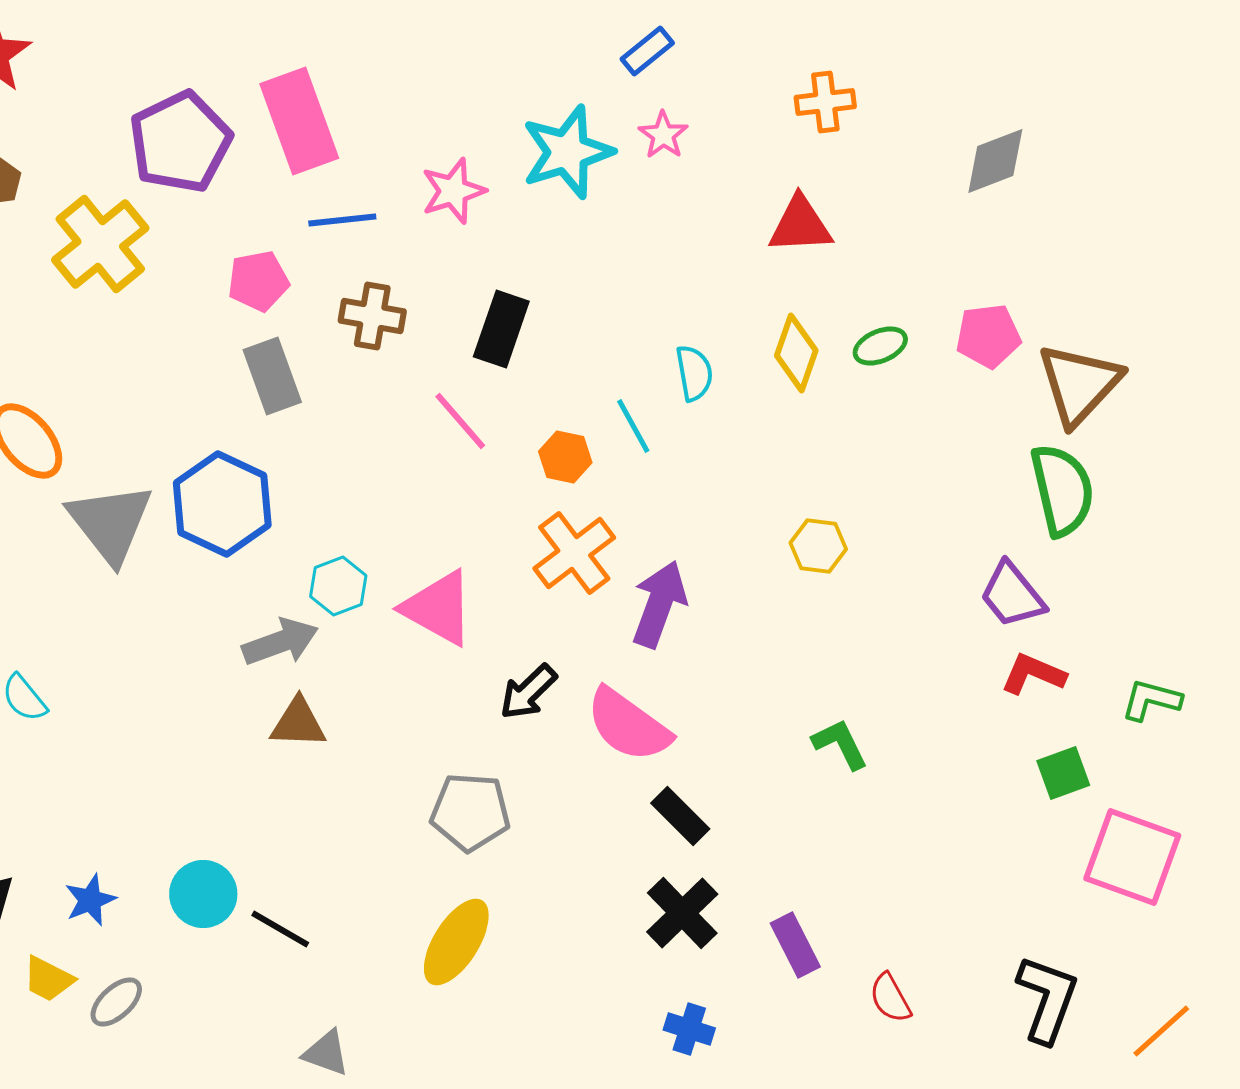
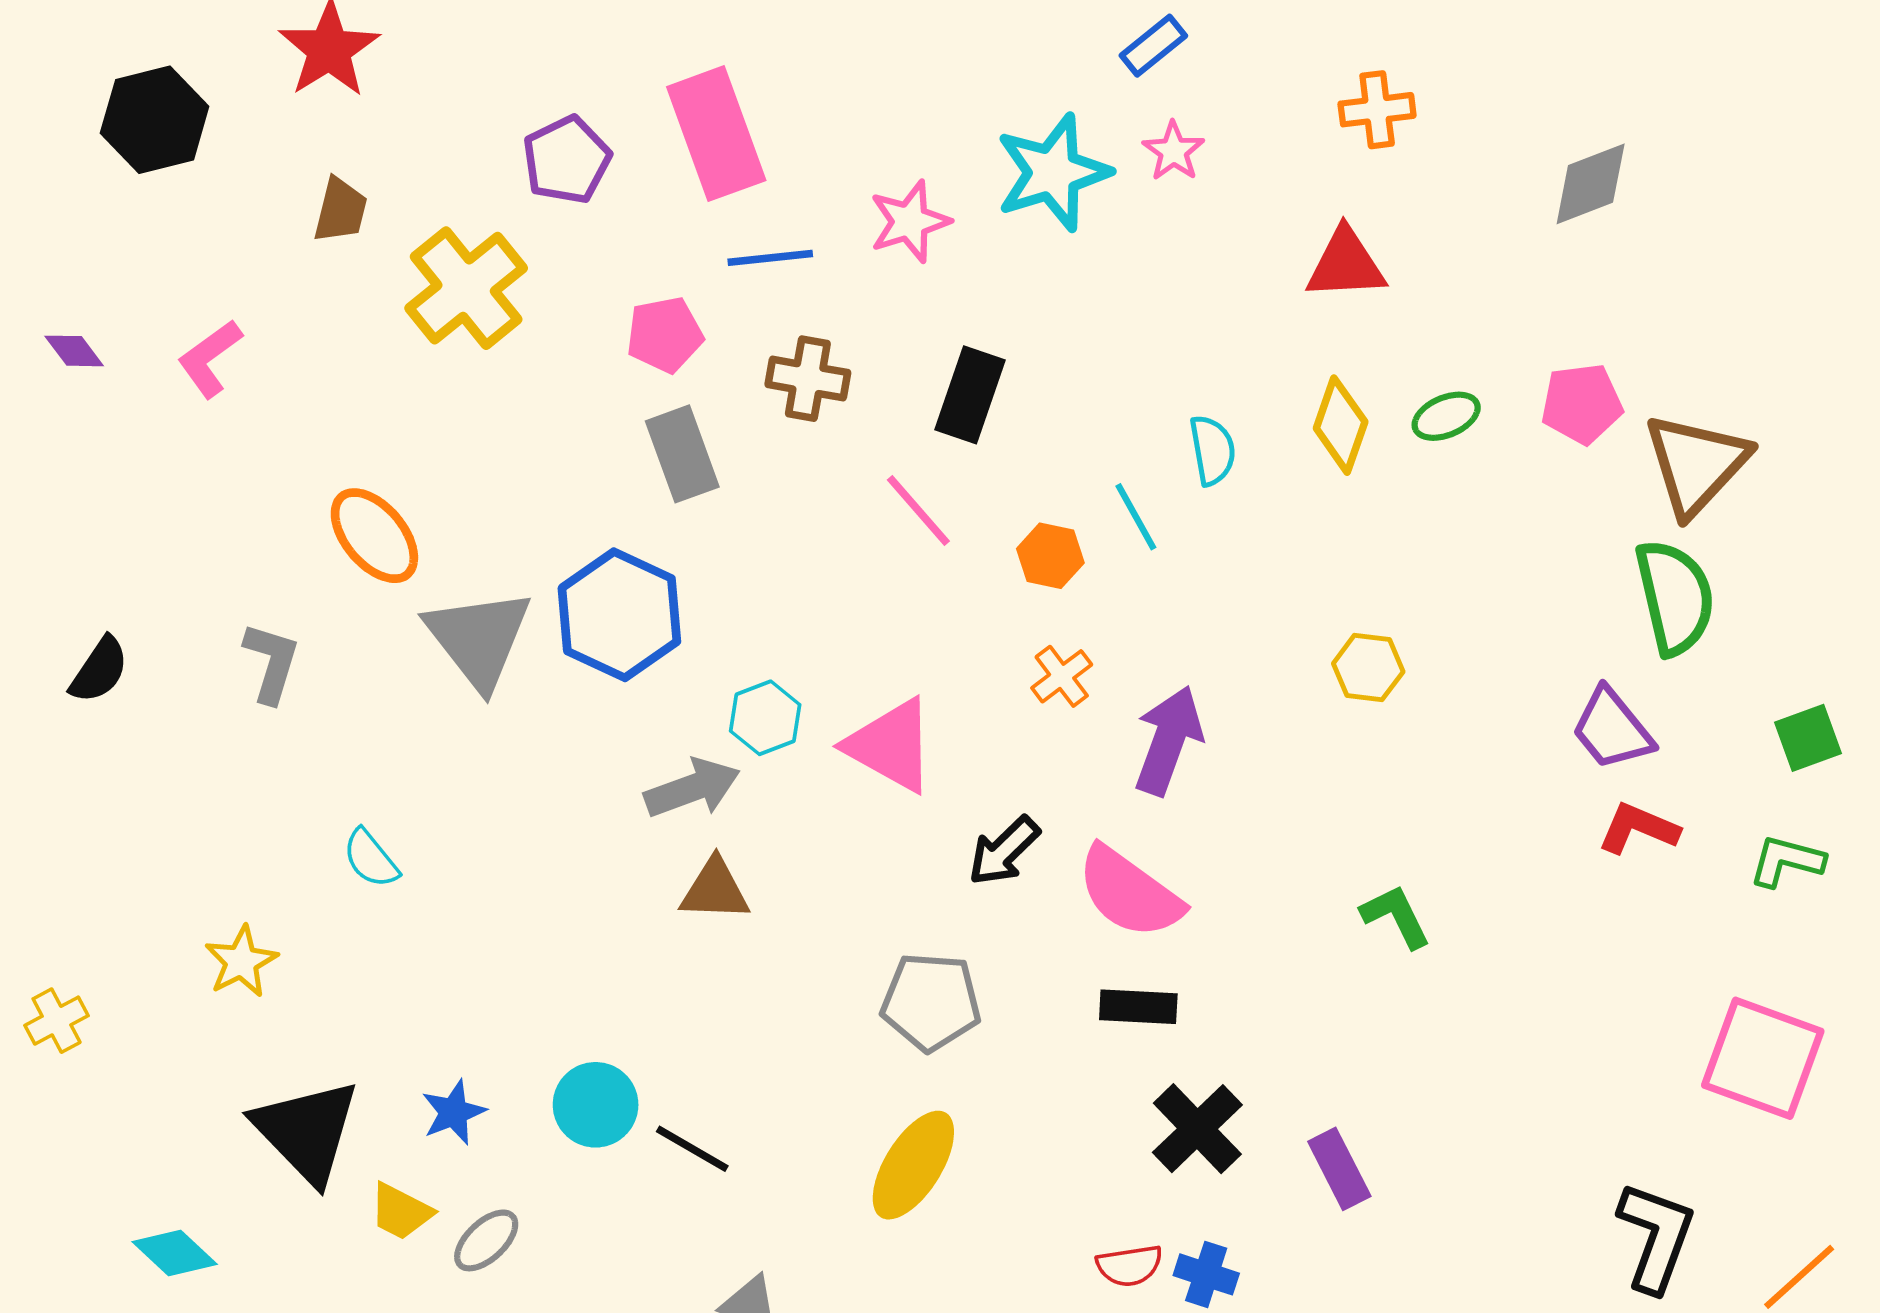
purple pentagon: (180, 142) -> (567, 160), size x0.7
orange cross: (574, 553) -> (1062, 676), size x0.6
green square: (1063, 773) -> (1808, 738), moved
black rectangle: (680, 816) -> (1138, 1007), moved, turned -42
red semicircle: (890, 998) -> (1130, 1266), moved, turned -70

